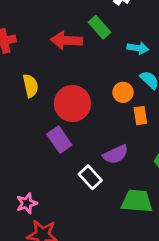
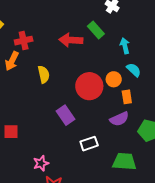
cyan arrow: (138, 48) -> (125, 46), turned -112
red circle: (72, 103) -> (89, 86), moved
purple semicircle: (116, 154) -> (119, 119), moved
white rectangle: (90, 177) -> (89, 144), turned -66

